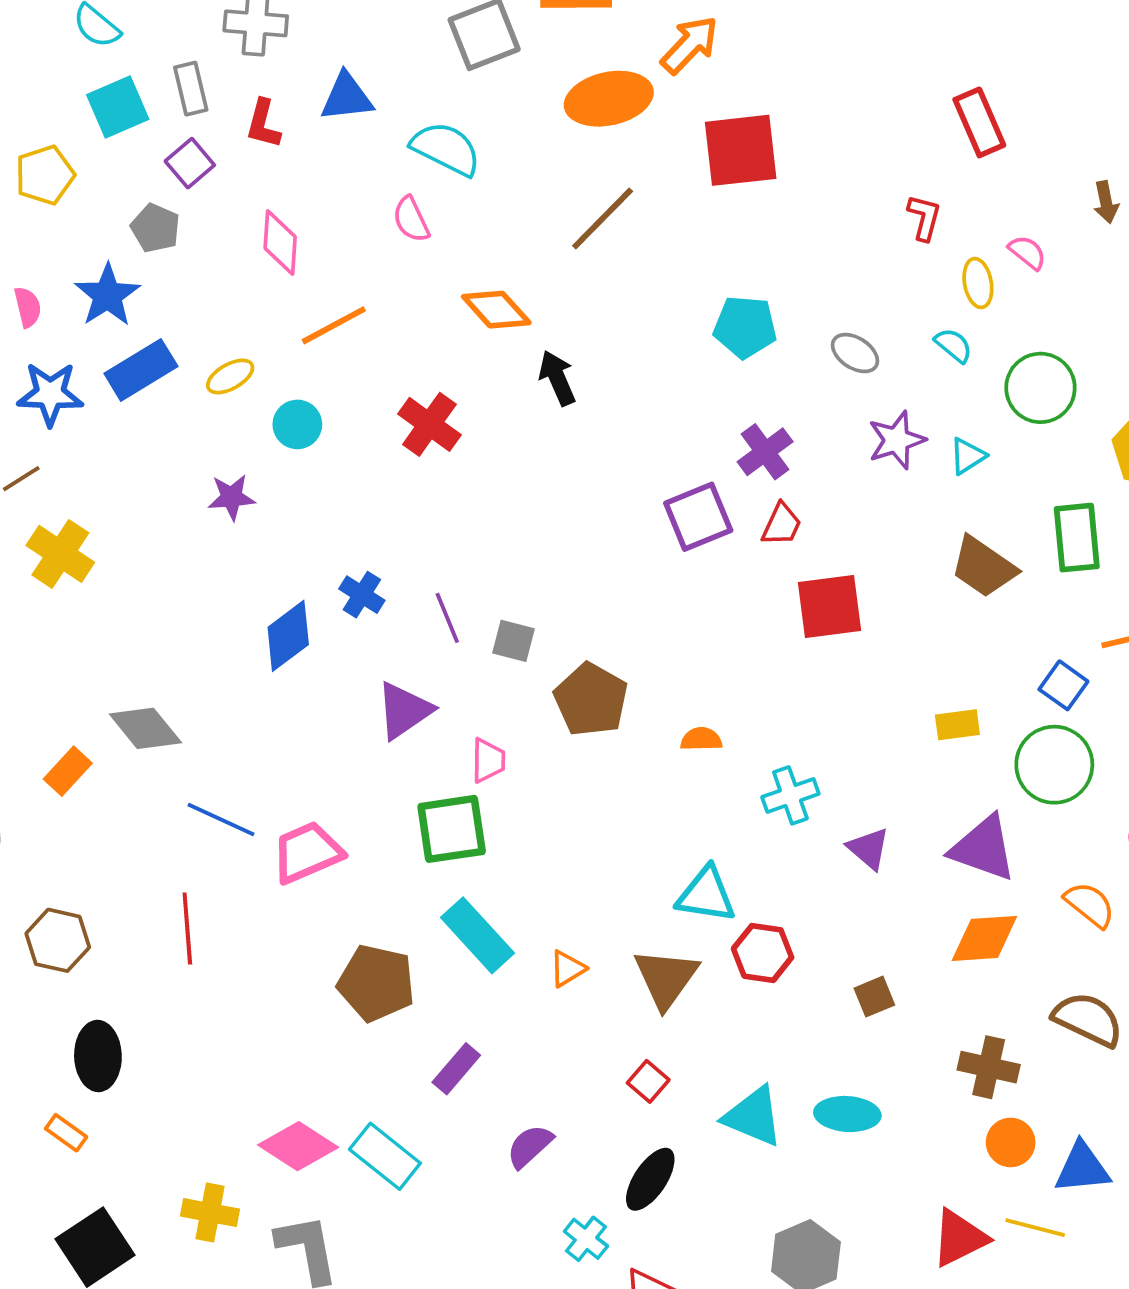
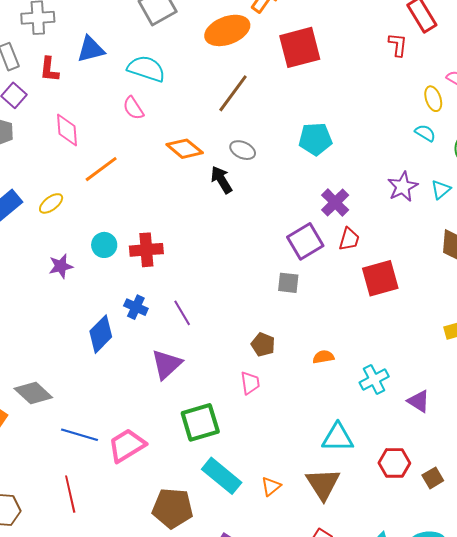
red L-shape: (924, 217) -> (398, 45), moved
gray ellipse: (855, 353) -> (243, 150), moved
cyan circle: (297, 424) -> (104, 245), moved
red cross: (429, 424) -> (146, 250), moved, turned -32
gray square: (514, 641) -> (288, 283), moved
brown pentagon: (591, 700) -> (263, 345), size x0.6
pink trapezoid: (488, 760) -> (250, 383), moved
red hexagon: (763, 953) -> (394, 463), moved

